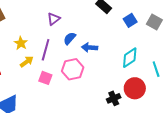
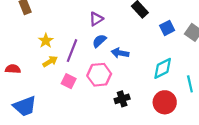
purple triangle: (54, 19) -> (96, 19), moved
black cross: (114, 98) -> (122, 99), moved

